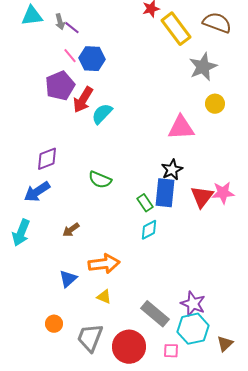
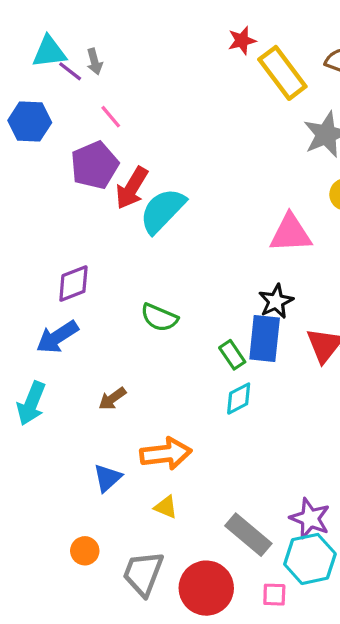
purple line: (72, 28) -> (70, 71), moved
blue hexagon: (92, 59) -> (30, 122), moved
cyan semicircle: (102, 114) -> (163, 211), size x1.4

